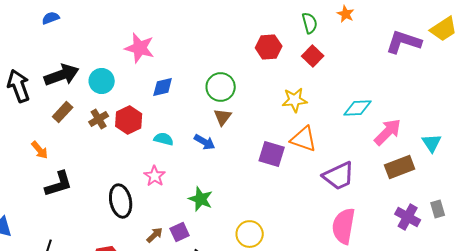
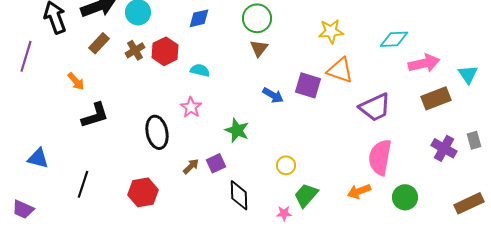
pink arrow: (388, 132) -> (424, 63), turned 32
blue arrow: (205, 142) -> (273, 95), moved
yellow circle: (250, 234) -> (286, 165), size x0.7

